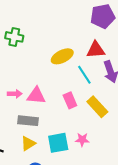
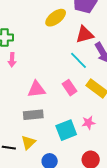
yellow ellipse: (62, 56) -> (56, 18), moved
pink arrow: (15, 94) -> (12, 60), moved, turned 104
yellow triangle: (28, 143) -> (28, 142), moved

